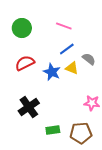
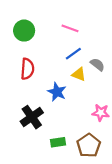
red semicircle: (25, 63) -> (27, 69), turned 120
blue star: (52, 72) -> (57, 92), moved
brown pentagon: (81, 133) -> (89, 145), turned -30

